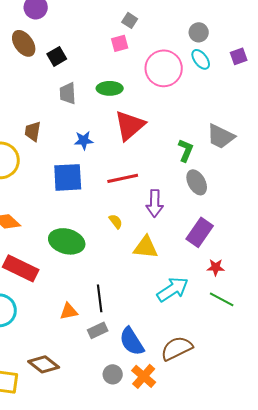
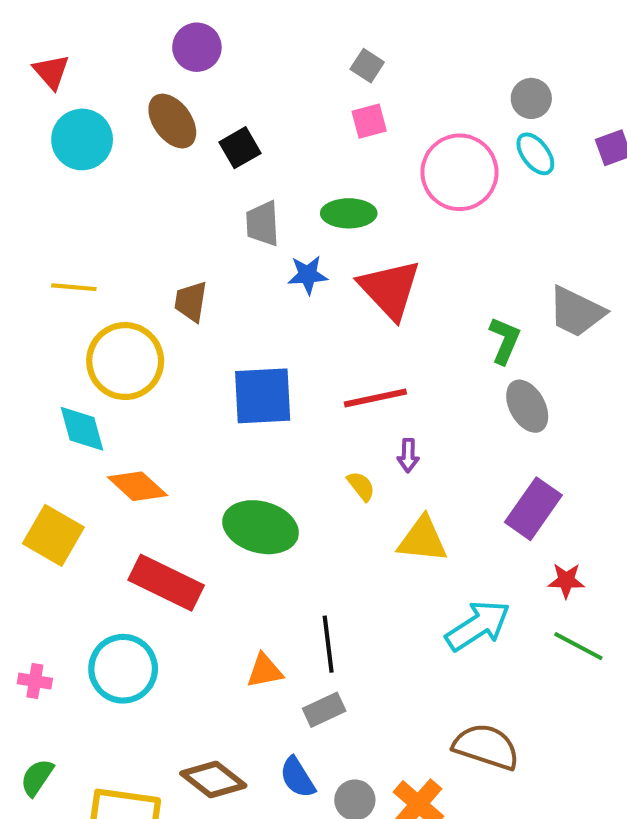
gray square: (130, 20) -> (367, 66), moved
red triangle: (130, 125) -> (390, 289), turned -32
blue star: (84, 140) -> (308, 275), moved
purple arrow: (155, 203) -> (408, 455), moved, size x0.6
blue semicircle: (132, 341) -> (297, 777), moved, size x0.7
brown semicircle: (177, 348) -> (486, 747), turned 44

